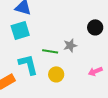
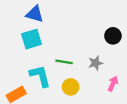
gray star: (70, 45) -> (96, 63), moved
pink arrow: (95, 71) -> (113, 84), turned 136

